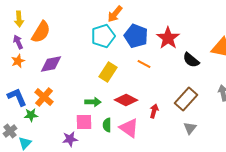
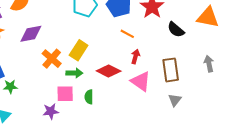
yellow rectangle: (108, 72) -> (79, 50), moved
orange cross: (44, 97) -> (52, 59), moved
brown rectangle: (186, 99) -> (171, 70), turned -50
red arrow: (154, 111) -> (135, 57), moved
pink triangle: (129, 128) -> (141, 81), moved

